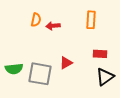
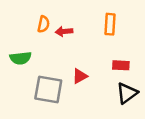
green semicircle: (14, 69) -> (20, 58), moved

